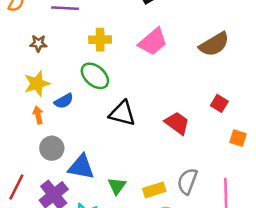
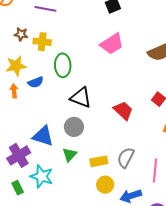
yellow cross: (100, 40) -> (42, 42), moved
green ellipse: (95, 76) -> (63, 65), turned 40
gray circle: (52, 148) -> (74, 127), moved

